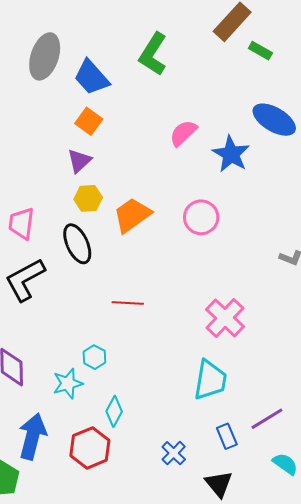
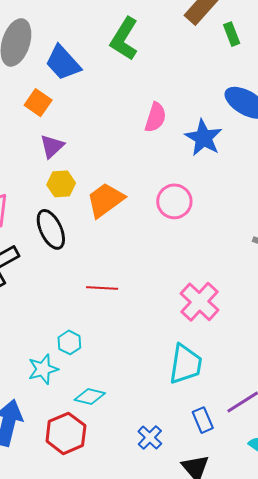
green rectangle: (260, 51) -> (232, 34), turned 40
orange square: (89, 121) -> (38, 103), moved
pink semicircle: (183, 133) -> (155, 117), turned 152
cyan diamond: (114, 411) -> (90, 397), turned 76

